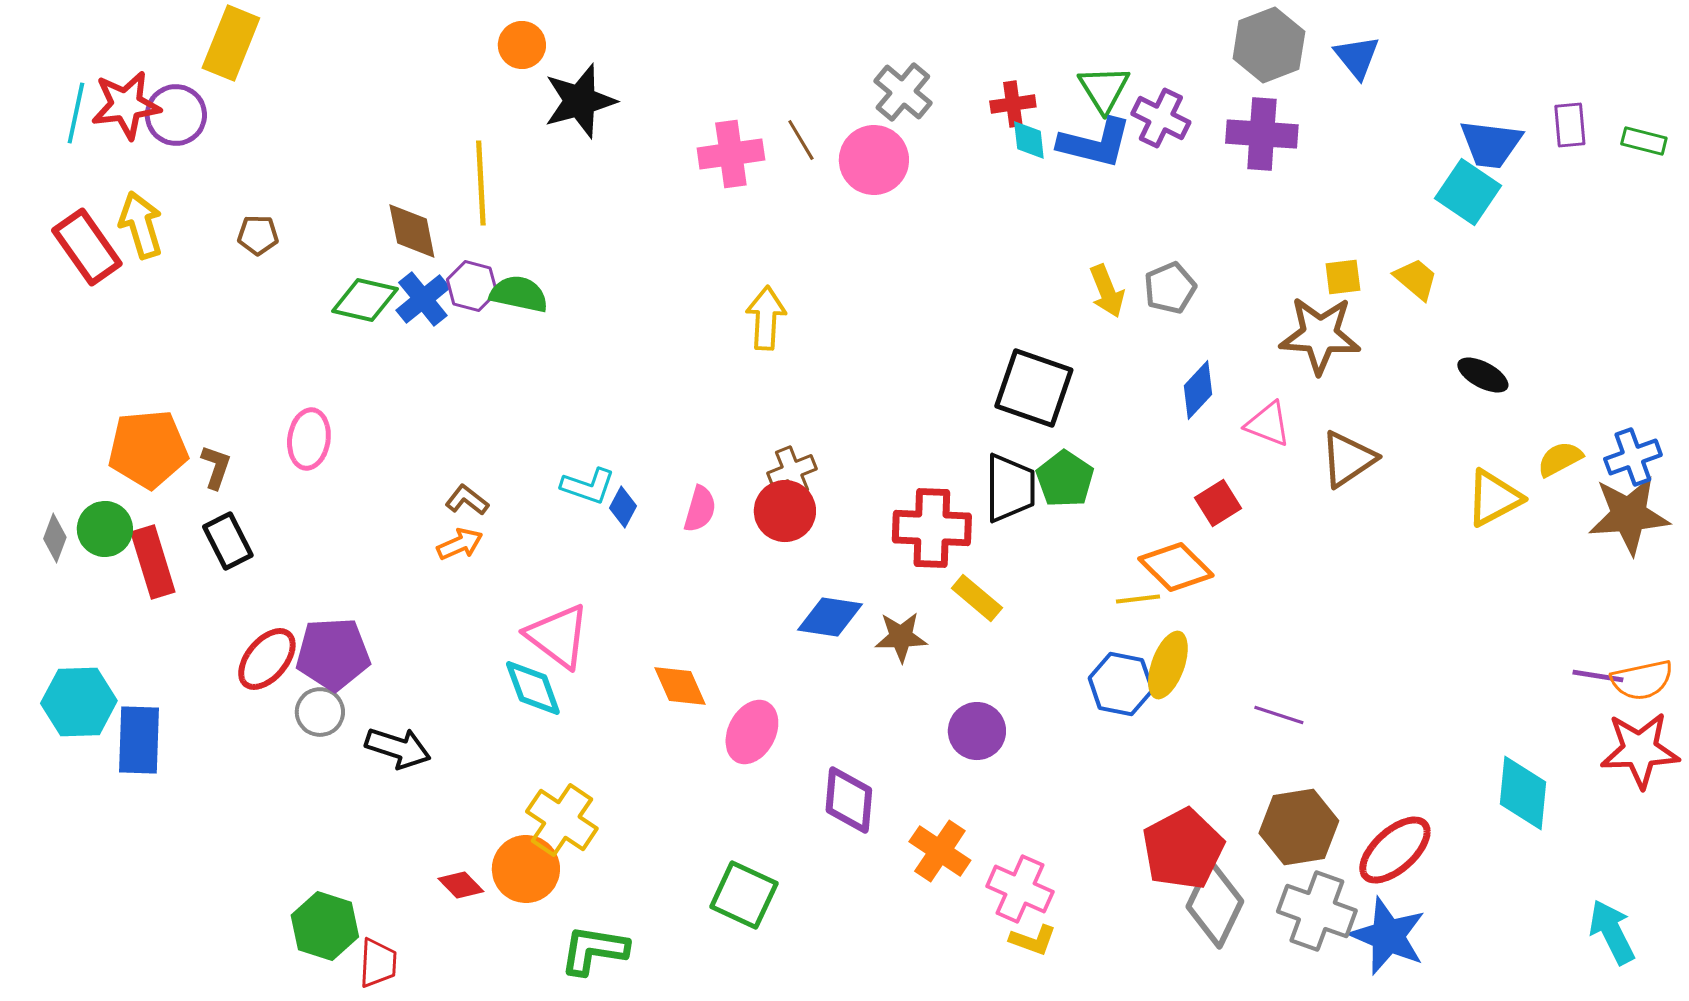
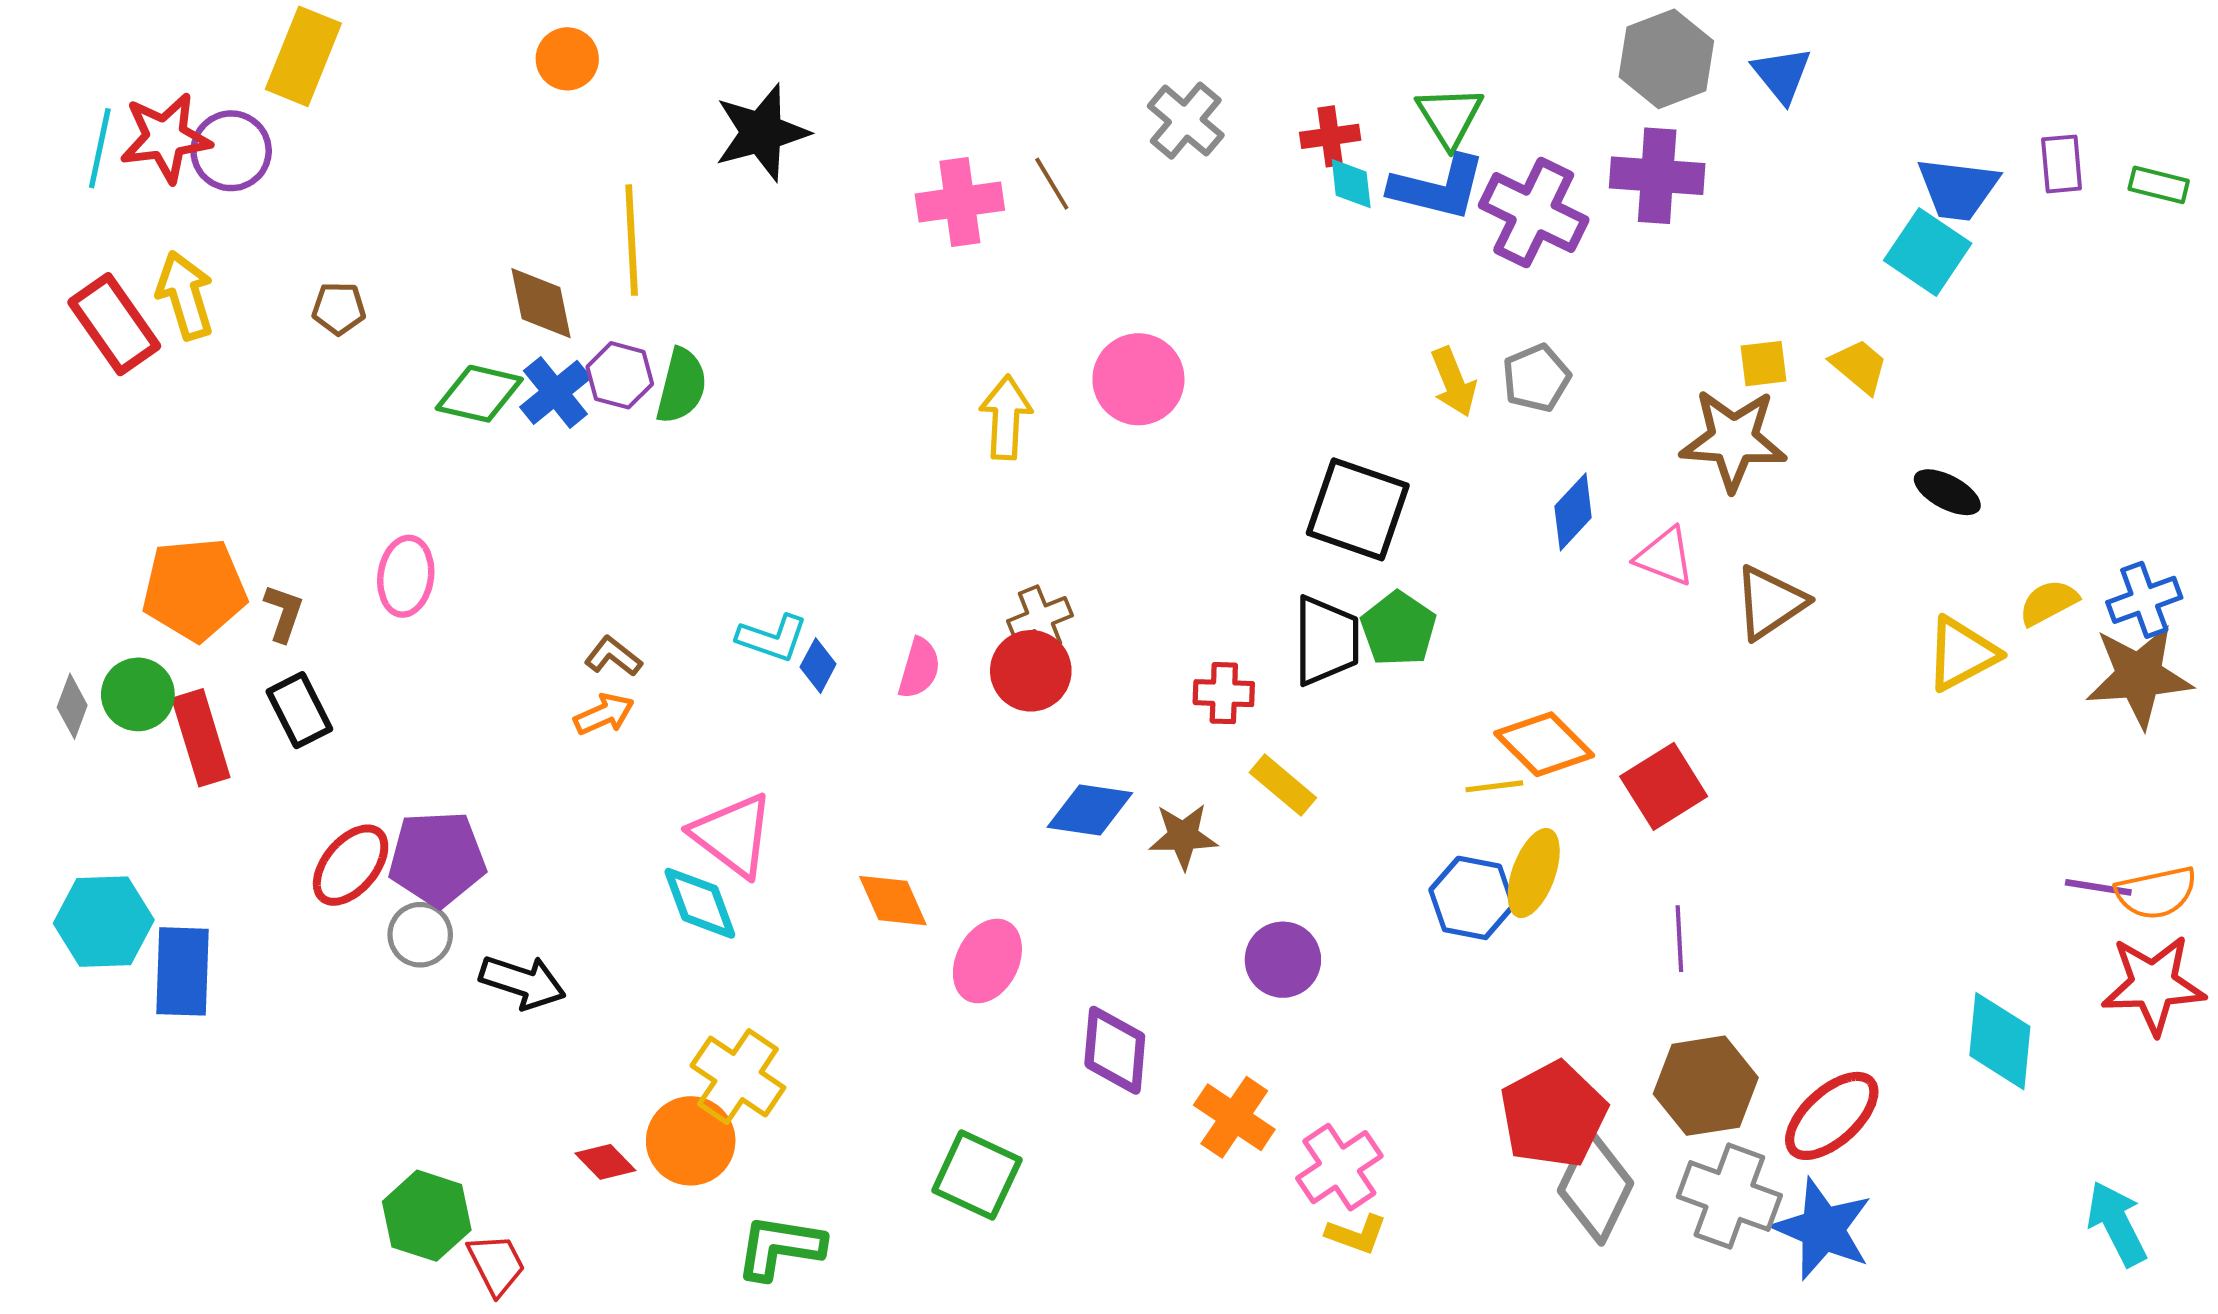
orange circle: (522, 45) -> (567, 59), moved
purple cross: (1161, 118) -> (1534, 213), moved, size x1.4
pink circle: (874, 160) -> (1138, 379), moved
green semicircle: (519, 294) -> (681, 386), turned 92
red square: (1218, 503) -> (1664, 786), moved, size x1.4
red cross: (932, 528) -> (1224, 693), size x0.6
purple line: (1279, 715) -> (1679, 939), turned 69
pink cross: (1020, 889) -> (1339, 1167), turned 32
red trapezoid: (378, 963) -> (496, 1264), turned -30

